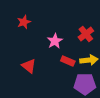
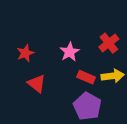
red star: (24, 22) -> (25, 53), moved
purple pentagon: (85, 84) -> (87, 106), moved, turned 30

